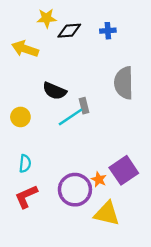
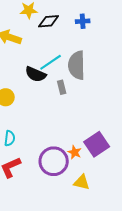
gray semicircle: (124, 83) -> (77, 65), moved
cyan line: (70, 117) -> (51, 62), moved
yellow triangle: (107, 213) -> (82, 182), size x0.7

